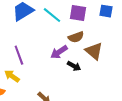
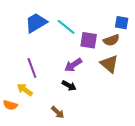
purple square: (78, 13) -> (89, 40), moved
brown semicircle: (76, 37) -> (111, 40), moved
black arrow: (74, 66) -> (69, 86), moved

